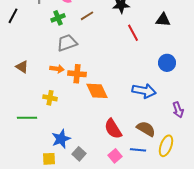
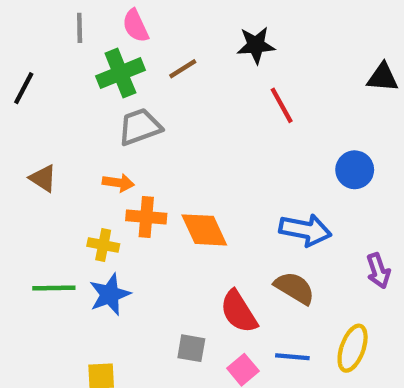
black line: (13, 16) -> (24, 88), moved
green cross: (58, 18) -> (120, 73), size x1.5
black triangle: (163, 20) -> (383, 77), moved
orange cross: (77, 74) -> (146, 217), moved
brown semicircle: (146, 129) -> (295, 288), moved
blue star: (61, 139) -> (110, 294), moved
gray square: (79, 154) -> (191, 348), moved, turned -32

